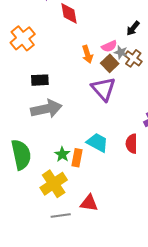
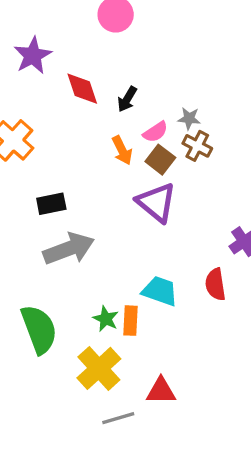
black arrow: (133, 28) -> (127, 99), moved
gray star: (121, 52) -> (189, 118), moved

